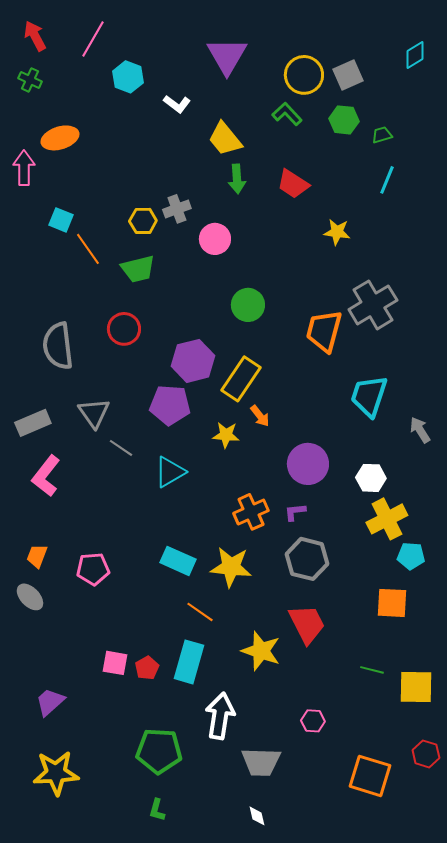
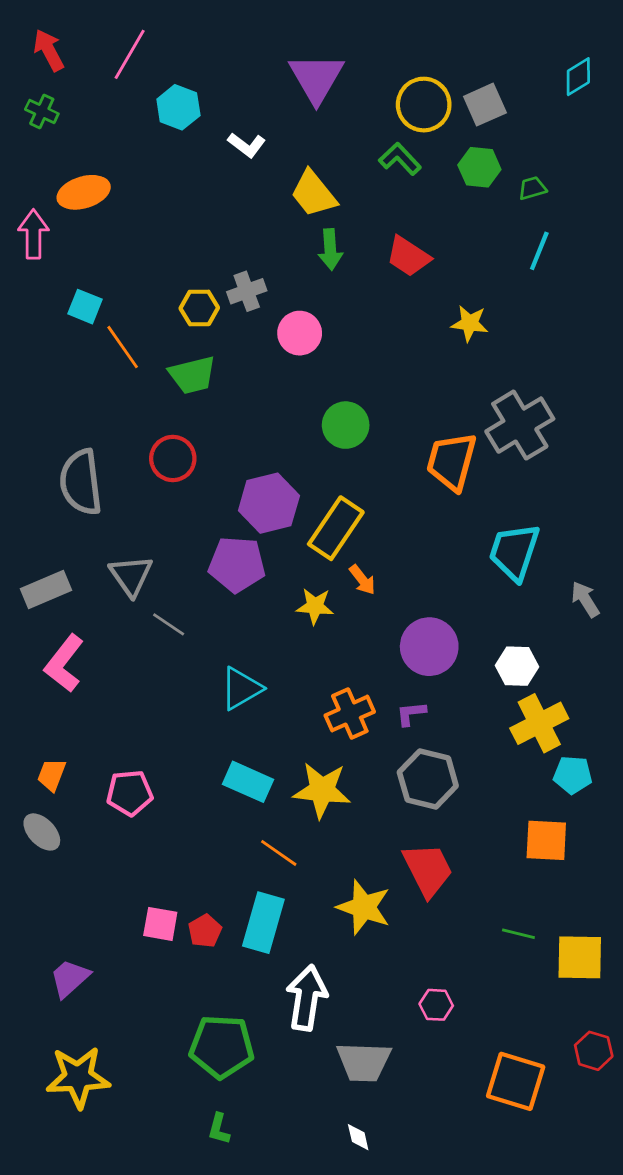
cyan triangle: (170, 472) -> (241, 688), moved

